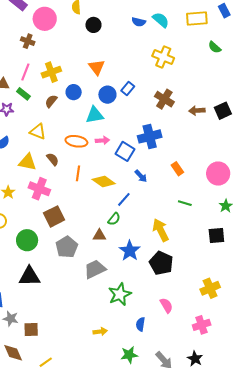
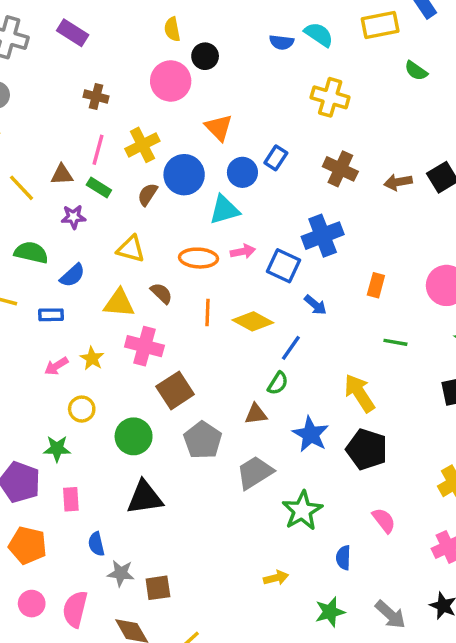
pink circle: (45, 19) -> (171, 81), moved
blue circle: (74, 92) -> (184, 175), size x1.5
orange rectangle: (177, 169) -> (376, 285), turned 56

